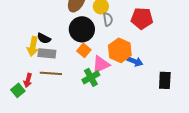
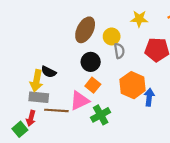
black circle: (82, 29) -> (91, 62), size x0.7
gray rectangle: (47, 53) -> (39, 97), moved
blue arrow: (135, 61) -> (149, 97), turned -105
pink triangle: (101, 64) -> (80, 101), moved

